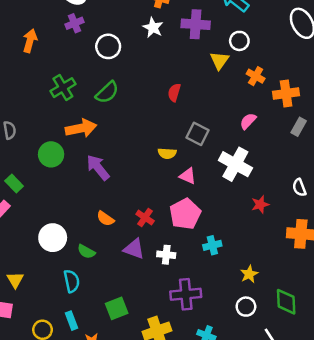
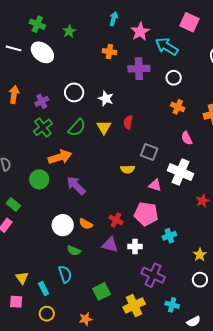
purple cross: (74, 23) -> (42, 101), moved
white star: (153, 28) -> (106, 99), moved
yellow triangle: (220, 61) -> (104, 127), moved
orange cross: (256, 76) -> (178, 107), moved
pink semicircle: (248, 121) -> (187, 138), turned -64
pink triangle: (188, 176) -> (155, 185), moved
pink pentagon: (185, 214) -> (146, 214), turned -30
white circle: (53, 238) -> (63, 225), moved
purple cross: (186, 294) -> (153, 275), turned 35
cyan rectangle: (71, 321) -> (44, 289), moved

